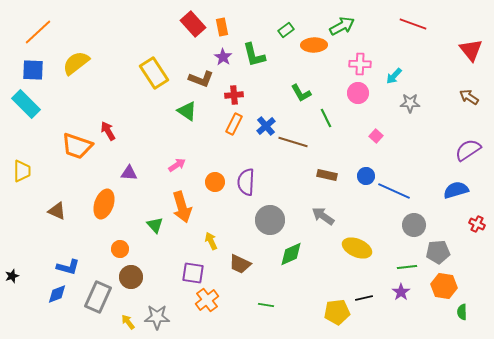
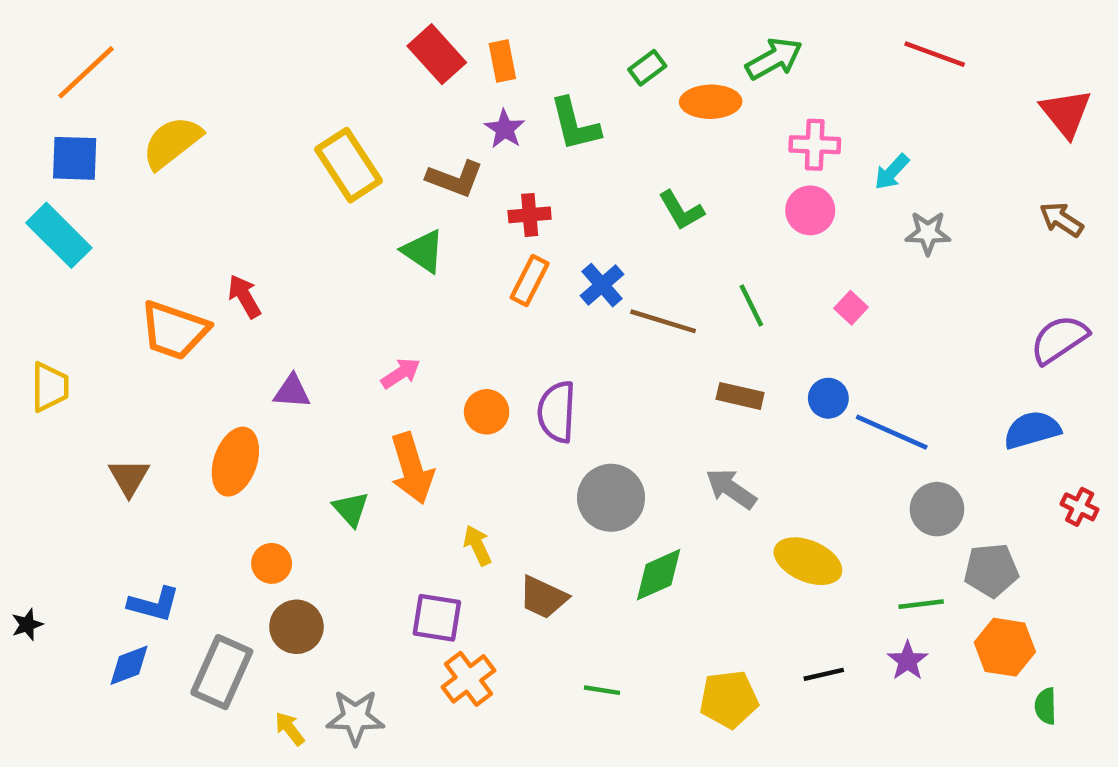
green line: (326, 118) -> (751, 305), moved
brown triangle: (57, 211) -> (129, 477), turned 36
yellow pentagon: (337, 312) -> (729, 699), moved

